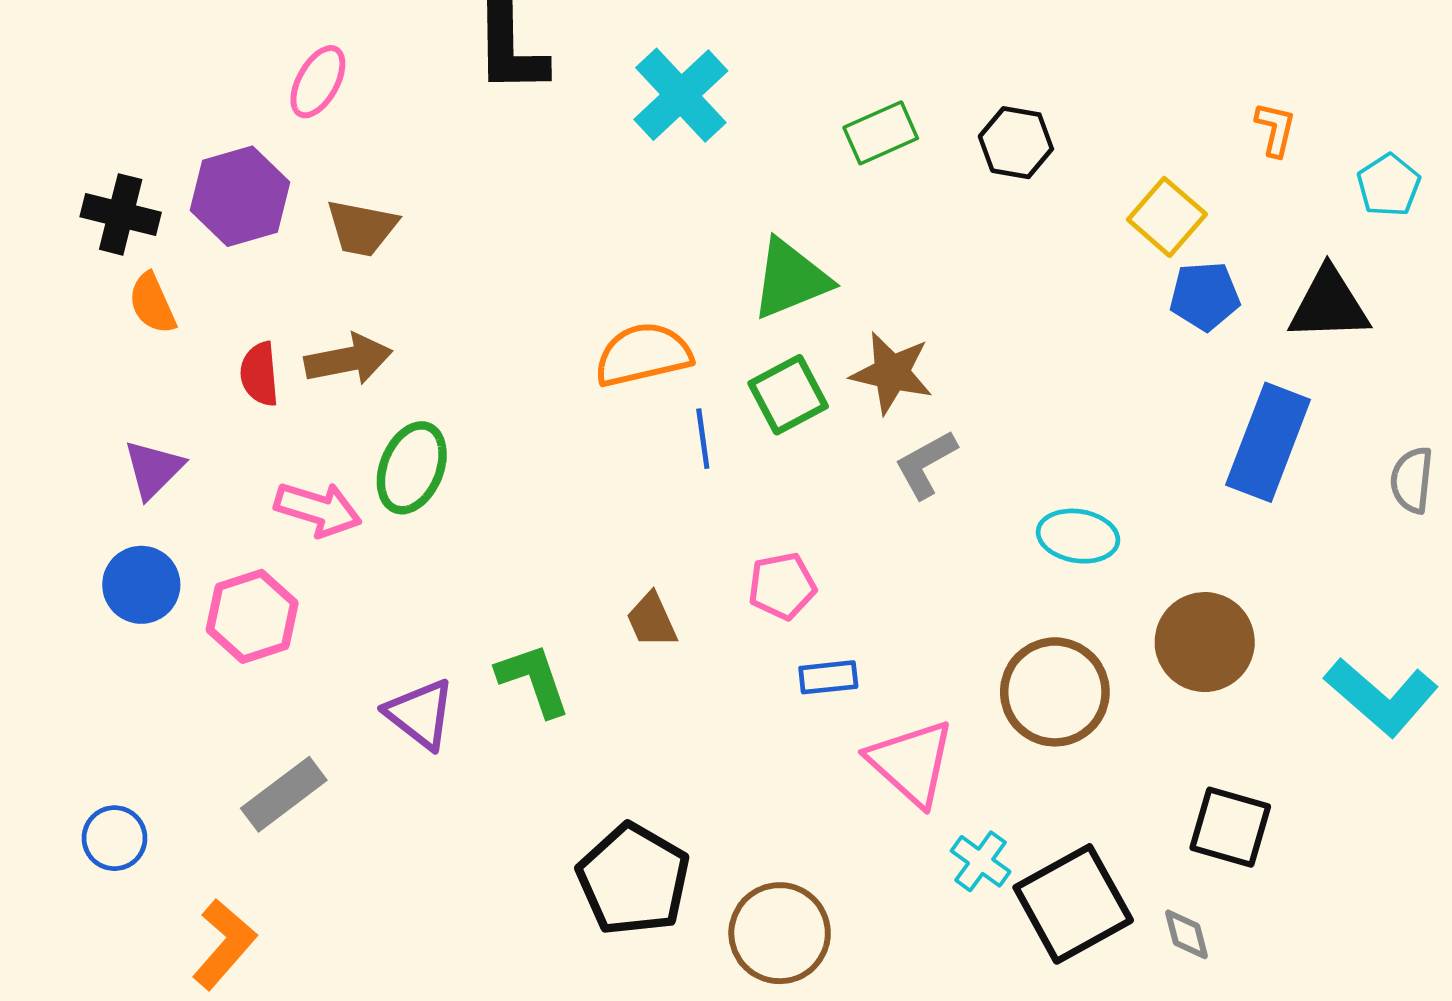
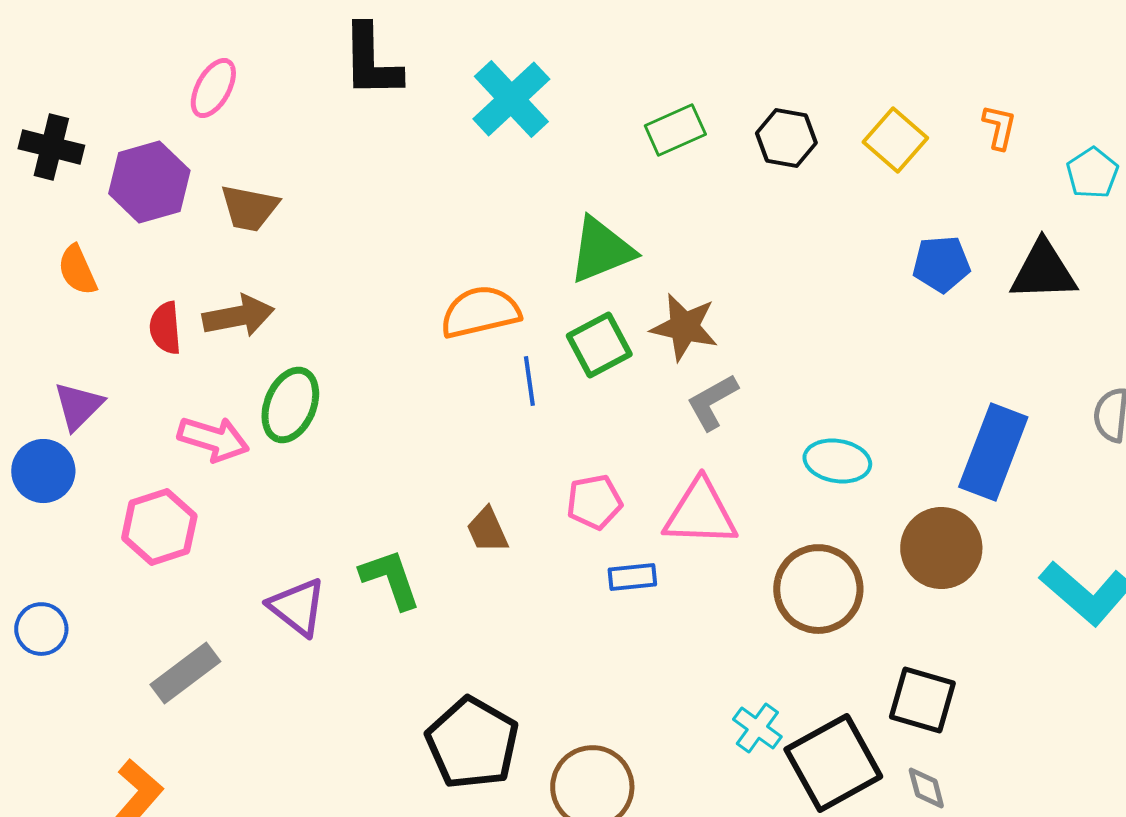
black cross: (121, 214) -> (51, 147), moved
yellow square: (1167, 217) -> (895, 140), moved
blue rectangle: (1268, 442) -> (993, 452), moved
blue circle: (141, 585) -> (43, 471), moved
pink triangle: (911, 763) -> (700, 513), moved, turned -40
black square: (1230, 827) -> (922, 700), moved
blue circle: (115, 838) -> (41, 629), moved

